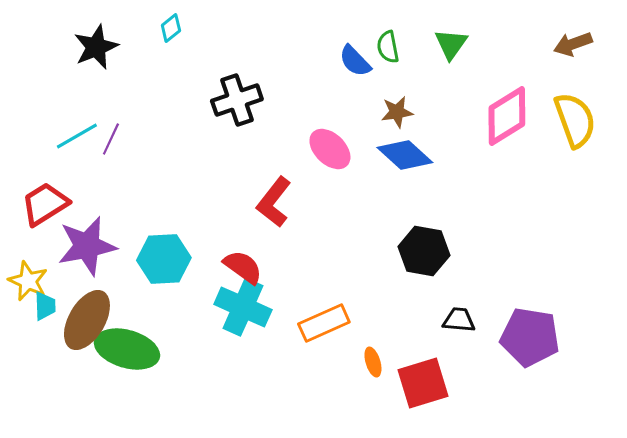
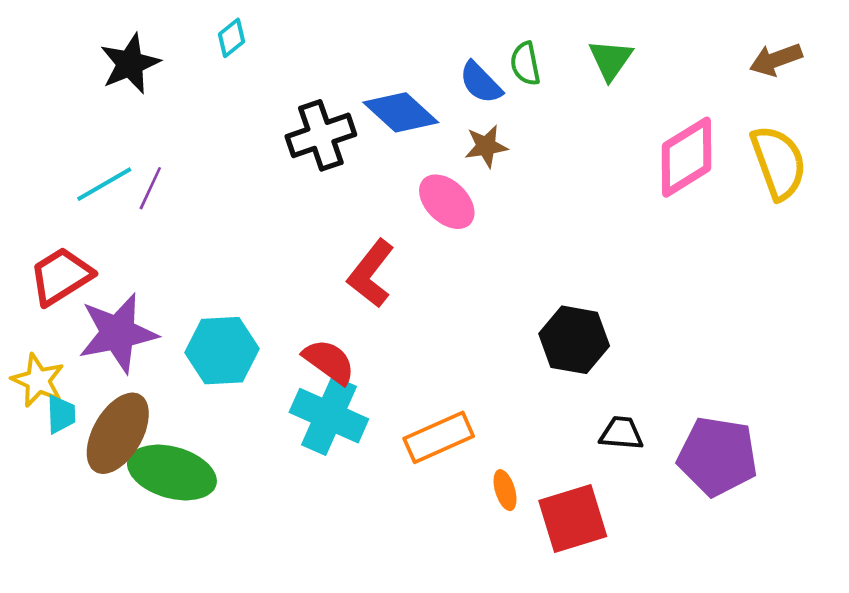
brown star: (397, 112) -> (486, 146), moved
blue diamond: (405, 155) -> (401, 112), moved

